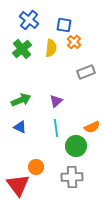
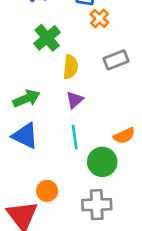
yellow semicircle: (51, 48) -> (71, 67), moved
green cross: (22, 49) -> (47, 38), moved
blue triangle: (20, 127) -> (25, 136), size x1.5

